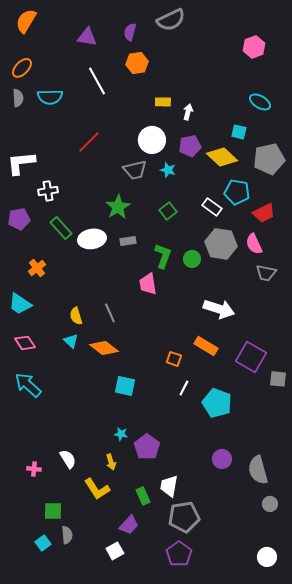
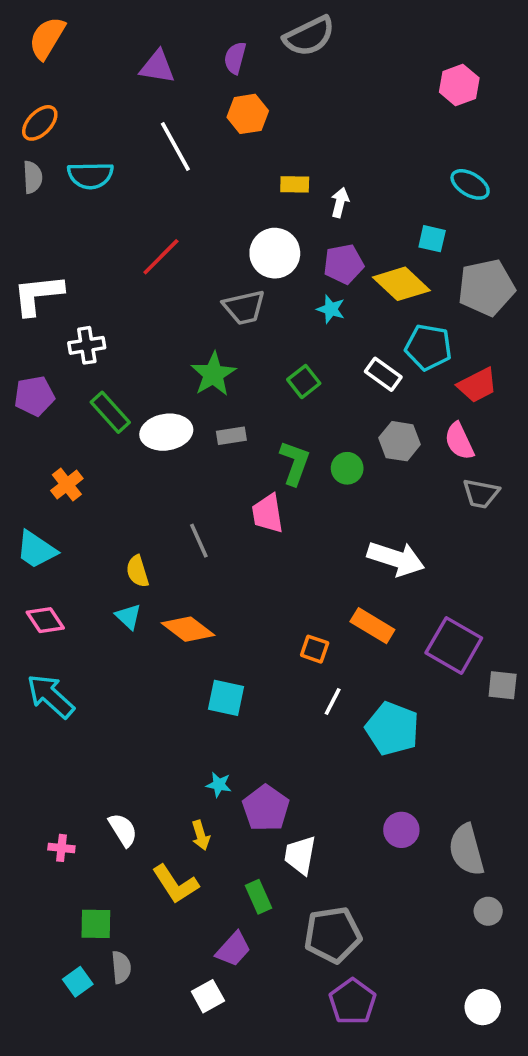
cyan star: (168, 170) -> (331, 309), moved
gray hexagon: (221, 244) -> (400, 441), size x0.7
gray line: (110, 313) -> (199, 541), moved
white trapezoid: (169, 486) -> (300, 855), moved
purple pentagon: (179, 554) -> (353, 1002), moved

